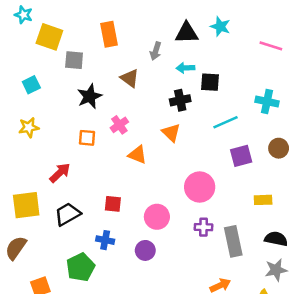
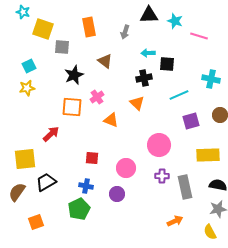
black triangle: (187, 33) -> (149, 15), moved
pink line: (271, 46) -> (199, 36), moved
gray arrow: (156, 51) -> (125, 32), moved
yellow star: (29, 127) -> (27, 88), moved
orange square: (87, 138) -> (72, 107), size x1.5
yellow rectangle: (263, 200) -> (208, 155), size x1.6
black trapezoid: (68, 214) -> (46, 182), moved
green pentagon: (81, 267) -> (79, 209), moved

